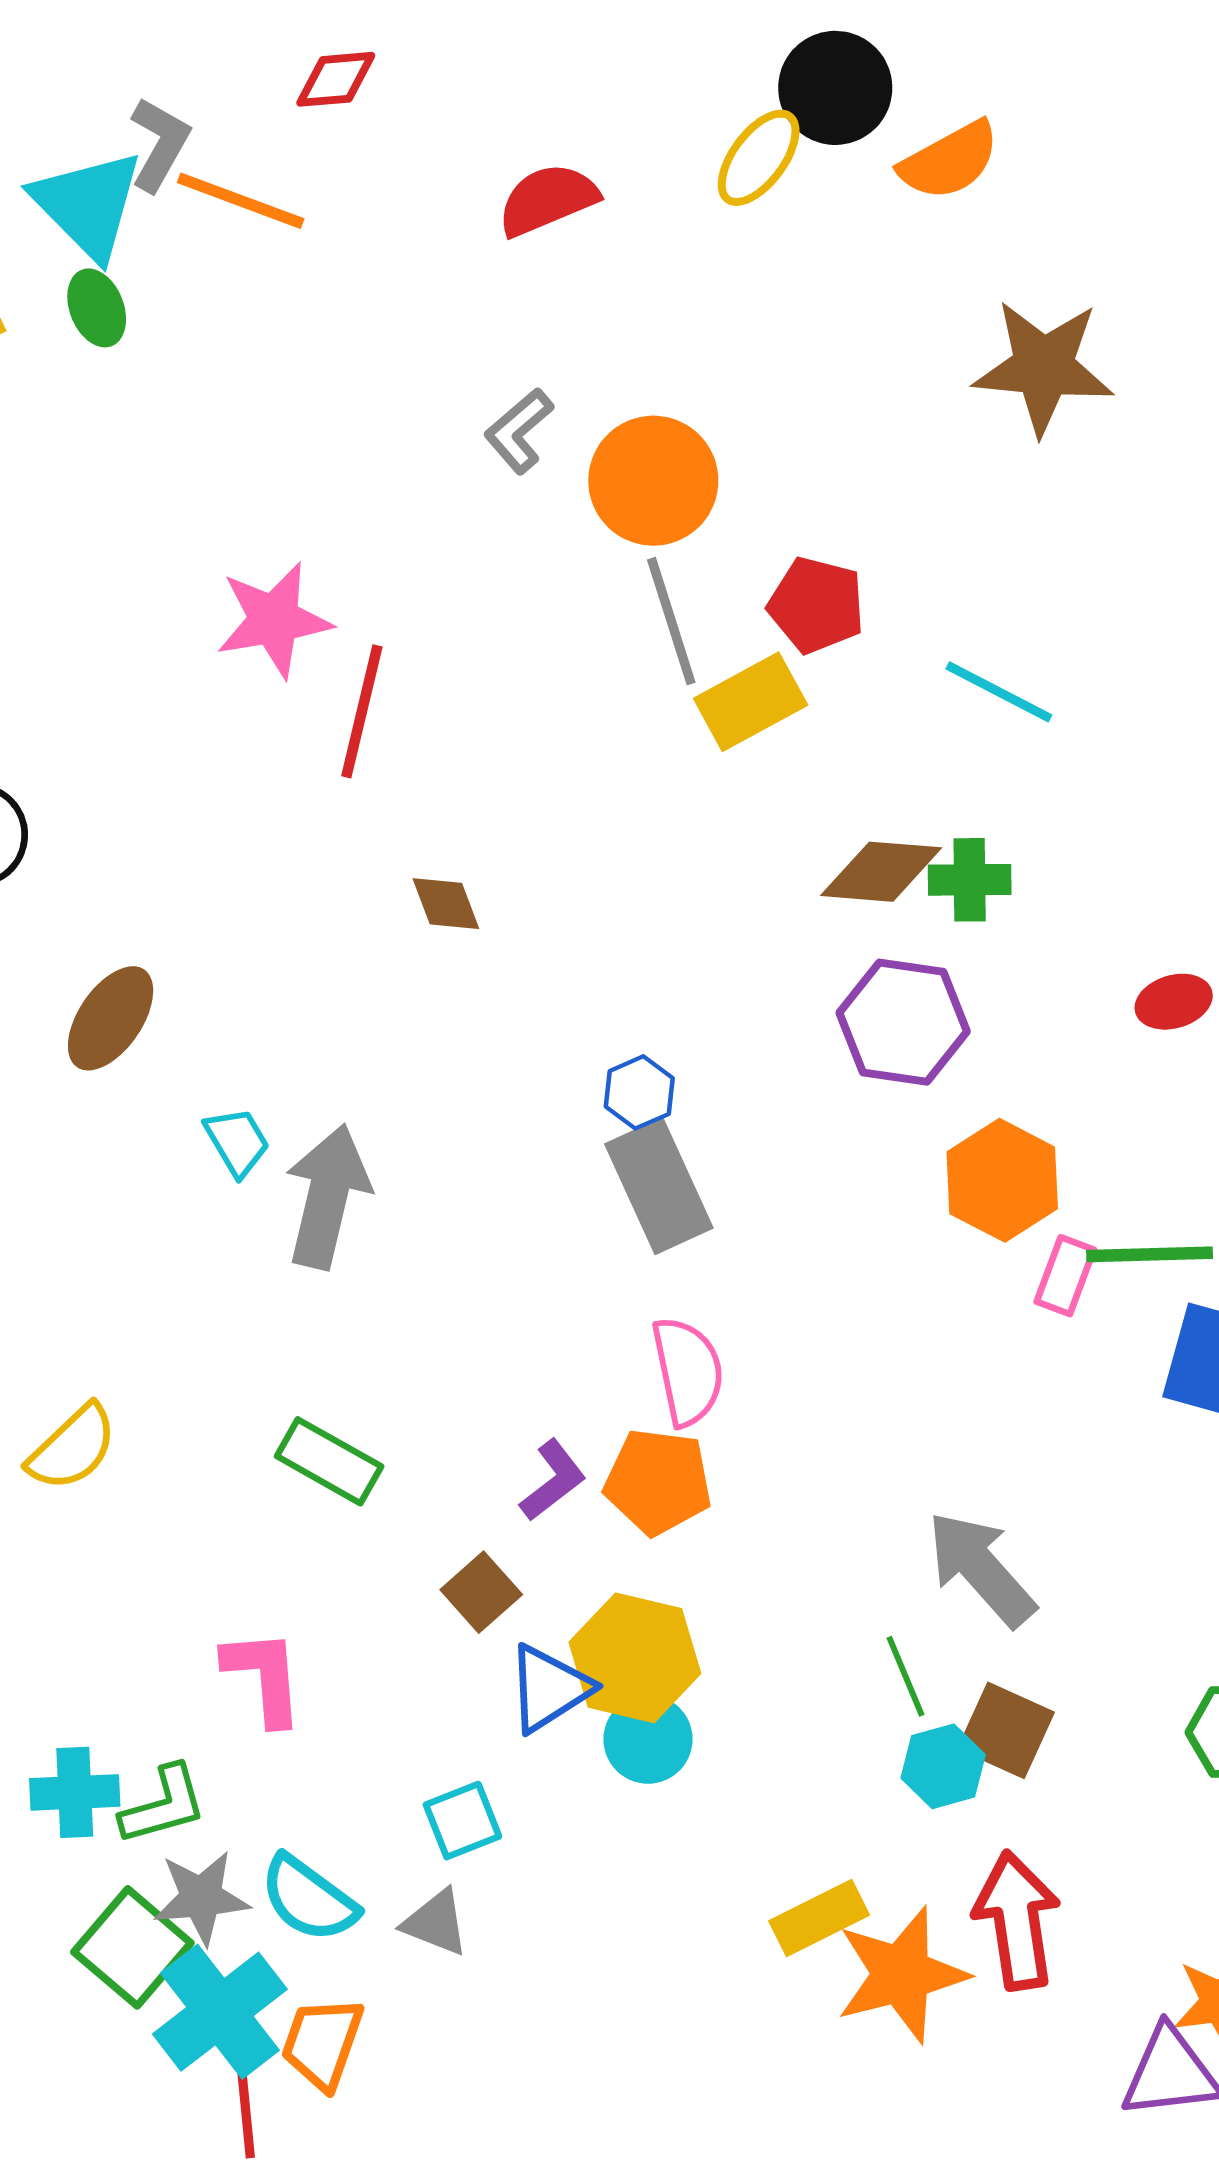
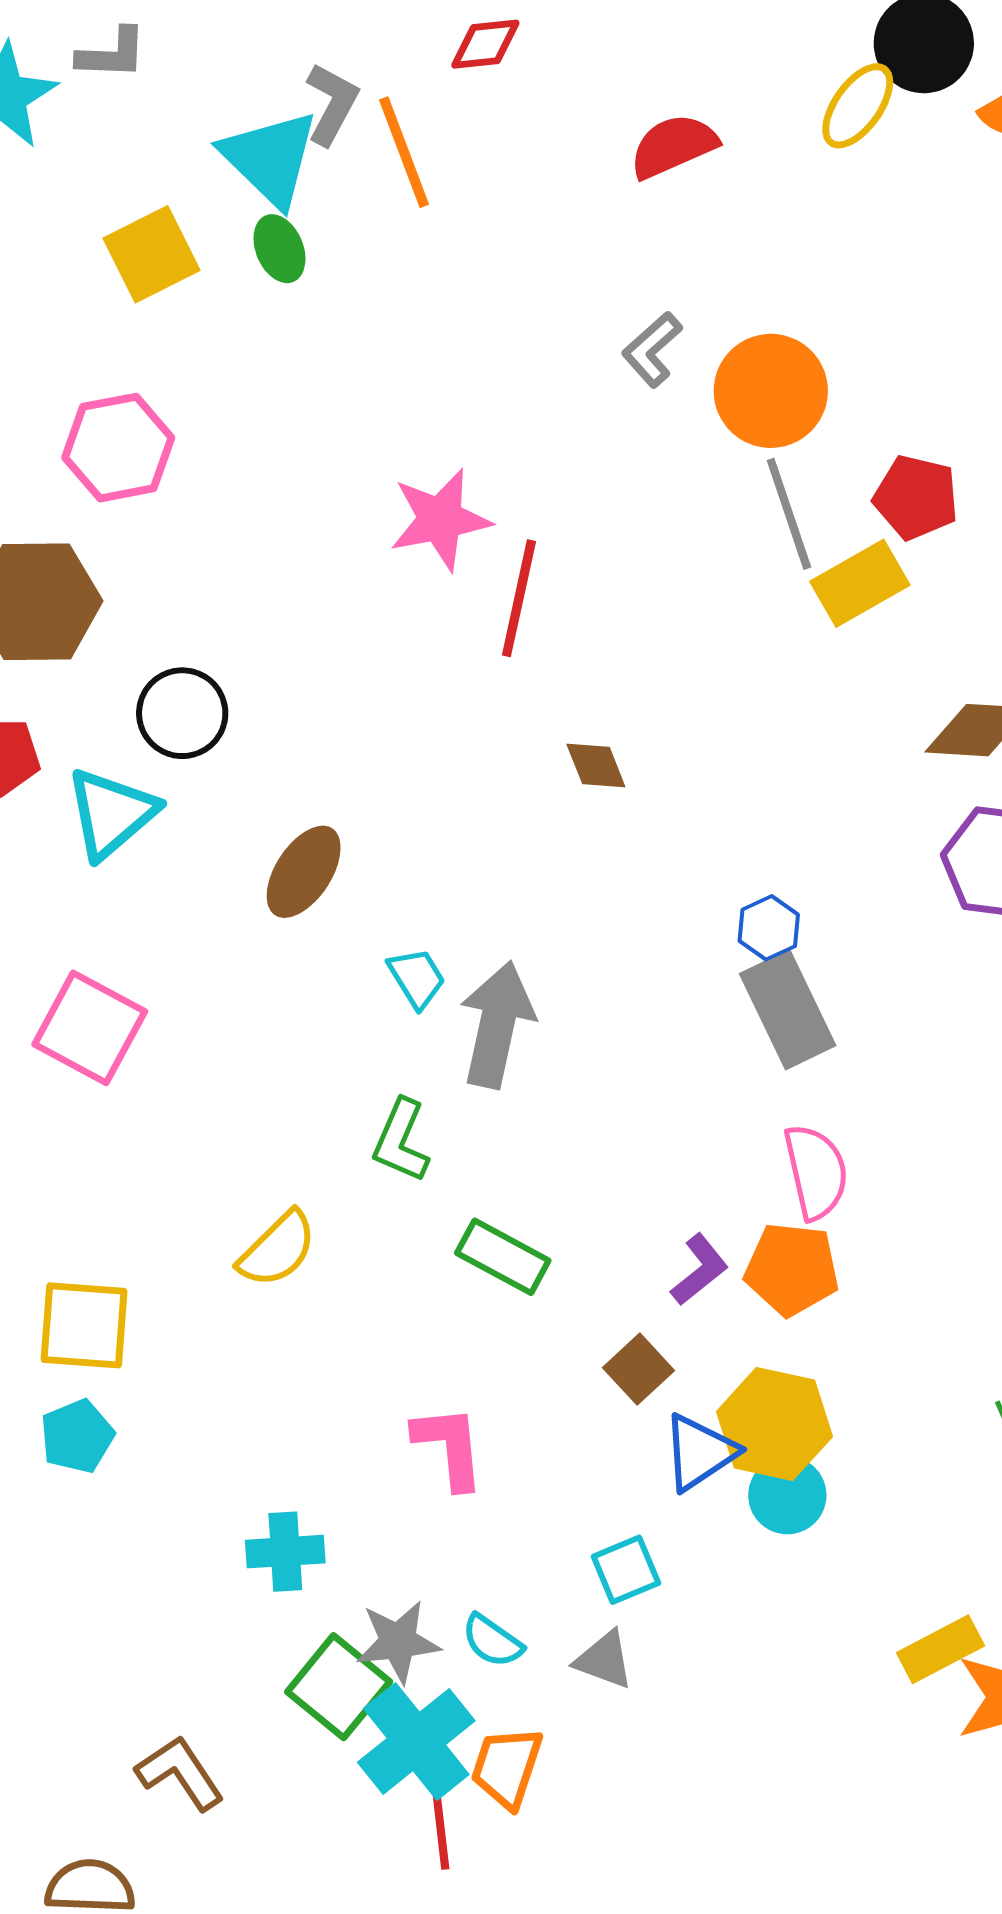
orange line: (241, 201) -> (404, 152), turned 50
green L-shape: (163, 1805) -> (401, 1141), moved, turned 130
cyan semicircle: (309, 1899) -> (492, 1641), size x0.7

